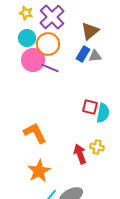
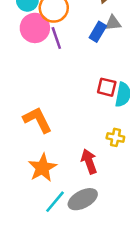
blue rectangle: (83, 54) -> (98, 32), moved
purple line: (50, 68) -> (56, 38), turned 48
red arrow: (80, 154) -> (89, 161), moved

